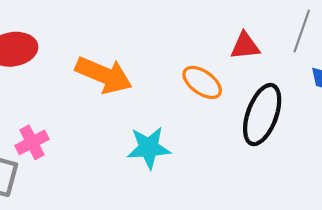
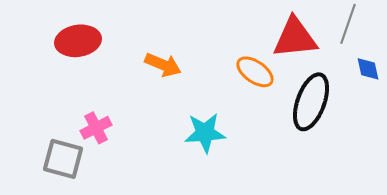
red triangle: (245, 46) -> (295, 38), size x1.6
orange arrow: (104, 75) -> (163, 65), size x0.7

